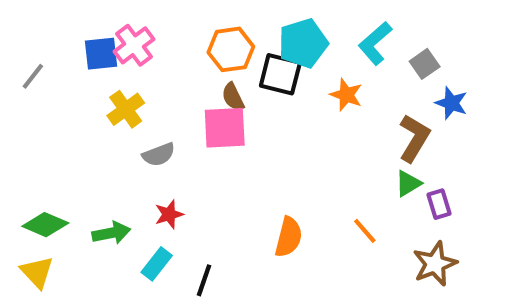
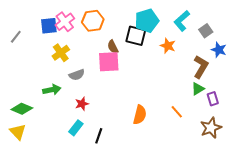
orange hexagon: (231, 49) -> (93, 21), moved
green arrow: (111, 233) -> (52, 90), moved

